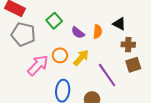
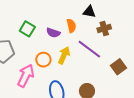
brown square: (133, 65) -> (119, 67), moved
purple line: (107, 75) -> (89, 49), moved

